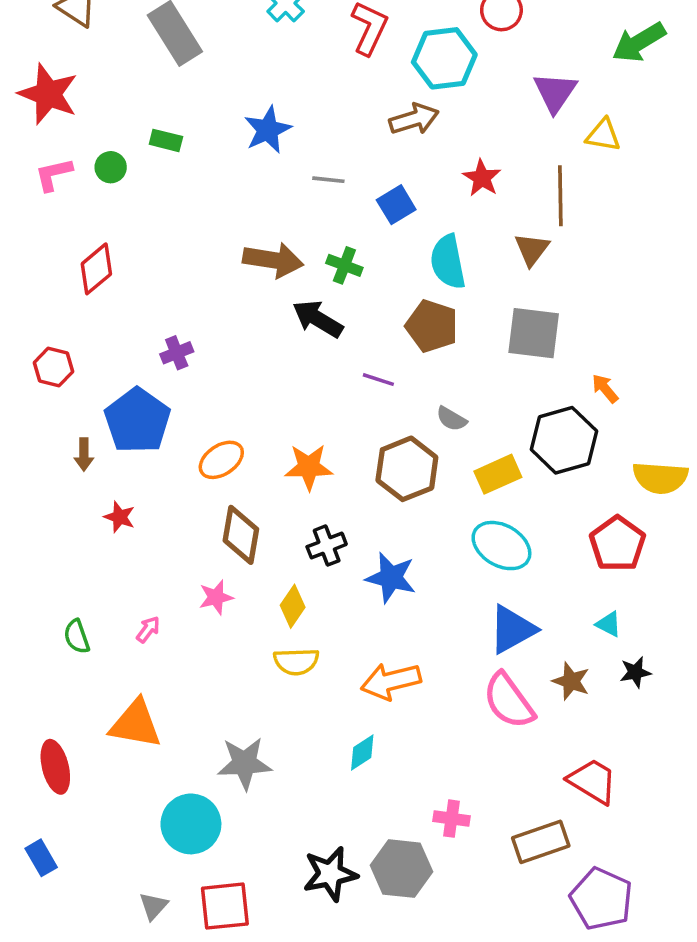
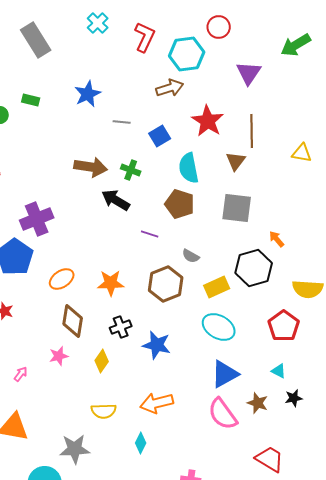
yellow triangle: (603, 135) -> (302, 153), moved
red star: (482, 178) -> (208, 121), size x1.5
purple cross: (177, 353) -> (37, 219), size x1.8
yellow semicircle: (296, 662) -> (104, 411), moved
cyan diamond: (362, 753) -> (141, 443), turned -30

